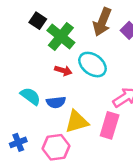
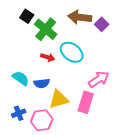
brown arrow: (102, 22) -> (80, 17), turned 75
blue cross: (18, 142) -> (19, 113), moved

